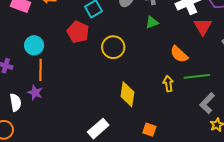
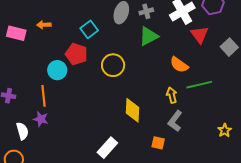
green triangle: (152, 22) -> (149, 36), size x1.5
cyan circle: (34, 45) -> (57, 70), moved
gray L-shape: (207, 103) -> (175, 121), moved

